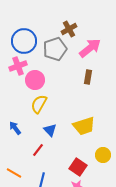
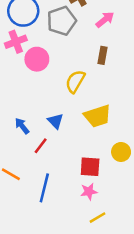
pink arrow: (90, 48) -> (105, 20), size x0.7
yellow semicircle: (39, 104) -> (75, 81), moved
blue arrow: (15, 128) -> (22, 126), moved
red square: (78, 167) -> (90, 167), turned -30

